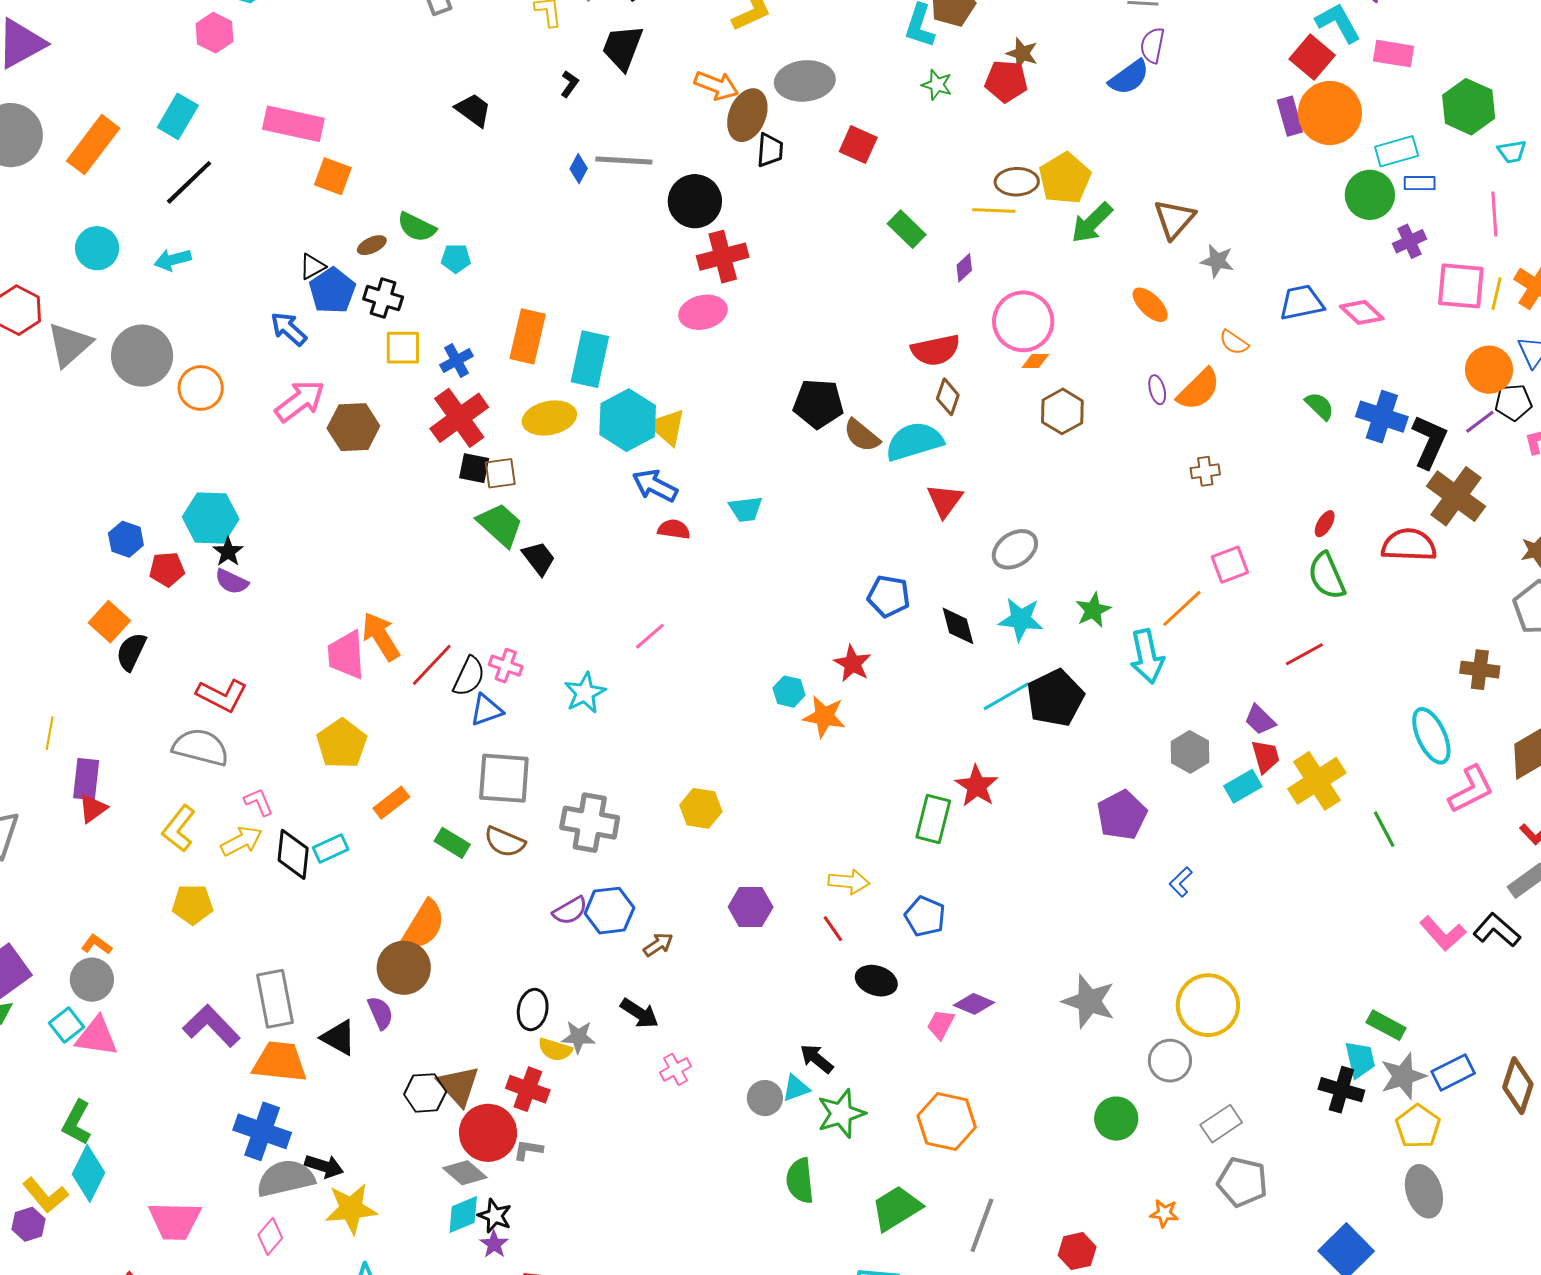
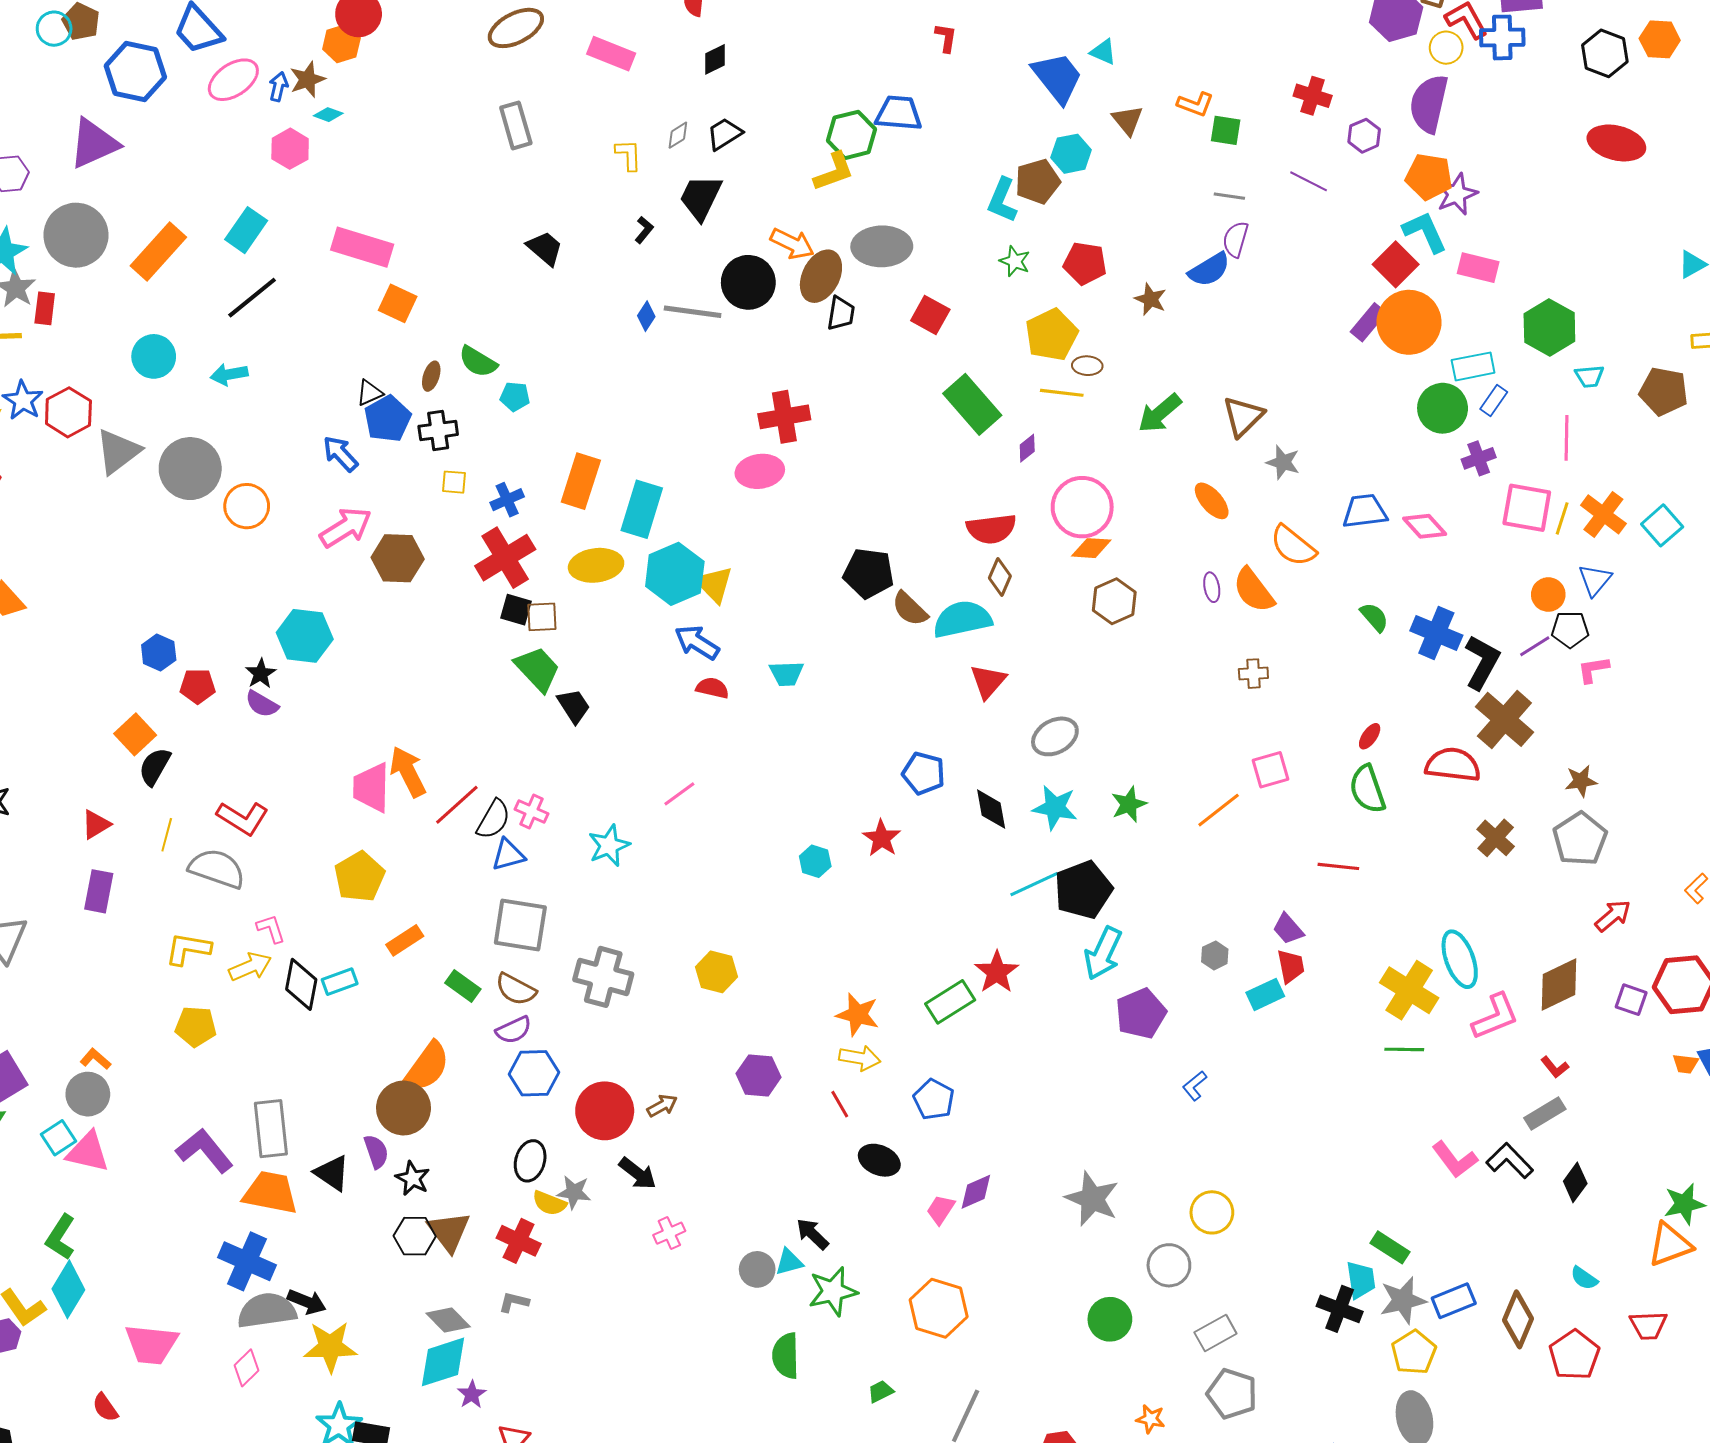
brown star: (1022, 53) -> (1150, 299), moved
purple rectangle: (1290, 116) -> (1368, 322), turned 51
yellow pentagon: (1065, 178) -> (1052, 335), moved
brown ellipse: (1017, 182) -> (1087, 366), size x0.7
blue rectangle: (1420, 183) -> (1494, 400), turned -60
black circle: (695, 201) -> (748, 282), moved
green rectangle: (907, 229) -> (972, 404), size x1.5
brown ellipse: (372, 245) -> (431, 376), turned -52
black cross: (383, 298) -> (438, 430), turned -30
orange semicircle: (1234, 342) -> (1293, 546), size x1.6
yellow square: (403, 348) -> (454, 482), size x0.7
orange diamond: (1035, 361) -> (1091, 548), size x1.4
orange circle: (1489, 370) -> (1548, 595), size x0.7
orange semicircle: (1199, 389) -> (1254, 590), turned 93
cyan hexagon: (211, 518) -> (305, 636), moved
red line: (1304, 654) -> (1338, 866), turned 30
cyan arrow: (1147, 656) -> (1103, 953), moved, turned 32
brown cross: (1480, 670) -> (1496, 838), moved, turned 30
orange star: (824, 716) -> (858, 1015), moved
yellow line: (50, 733) -> (167, 835), moved
gray hexagon: (1190, 752) -> (1215, 955), size x0.7
yellow cross: (1317, 781) -> (1409, 990), moved, turned -30
red triangle: (93, 808) -> (96, 824), moved
green rectangle: (933, 819) -> (950, 1002), turned 39
yellow L-shape: (179, 829) -> (188, 949), turned 57
green line: (1384, 829) -> (1404, 1049), turned -66
purple semicircle: (570, 911) -> (514, 1030), moved
blue hexagon: (609, 911) -> (534, 1073), moved
purple diamond: (974, 1004) -> (976, 1192), turned -51
yellow circle: (1208, 1005) -> (1212, 1212), size x0.7
red circle: (488, 1133) -> (605, 1111), moved
green trapezoid: (896, 1208) -> (881, 1392), size x0.5
cyan diamond: (463, 1215) -> (443, 1362), size x1.4
black star: (495, 1216) -> (413, 1178), moved

